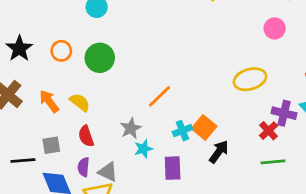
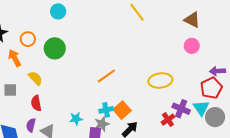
pink circle: (275, 28) -> (192, 46), moved
orange line: (159, 96) -> (106, 76), moved
orange arrow: (49, 101) -> (15, 58), moved
gray star: (131, 128) -> (102, 124), moved
gray square: (51, 145) -> (10, 90), moved

